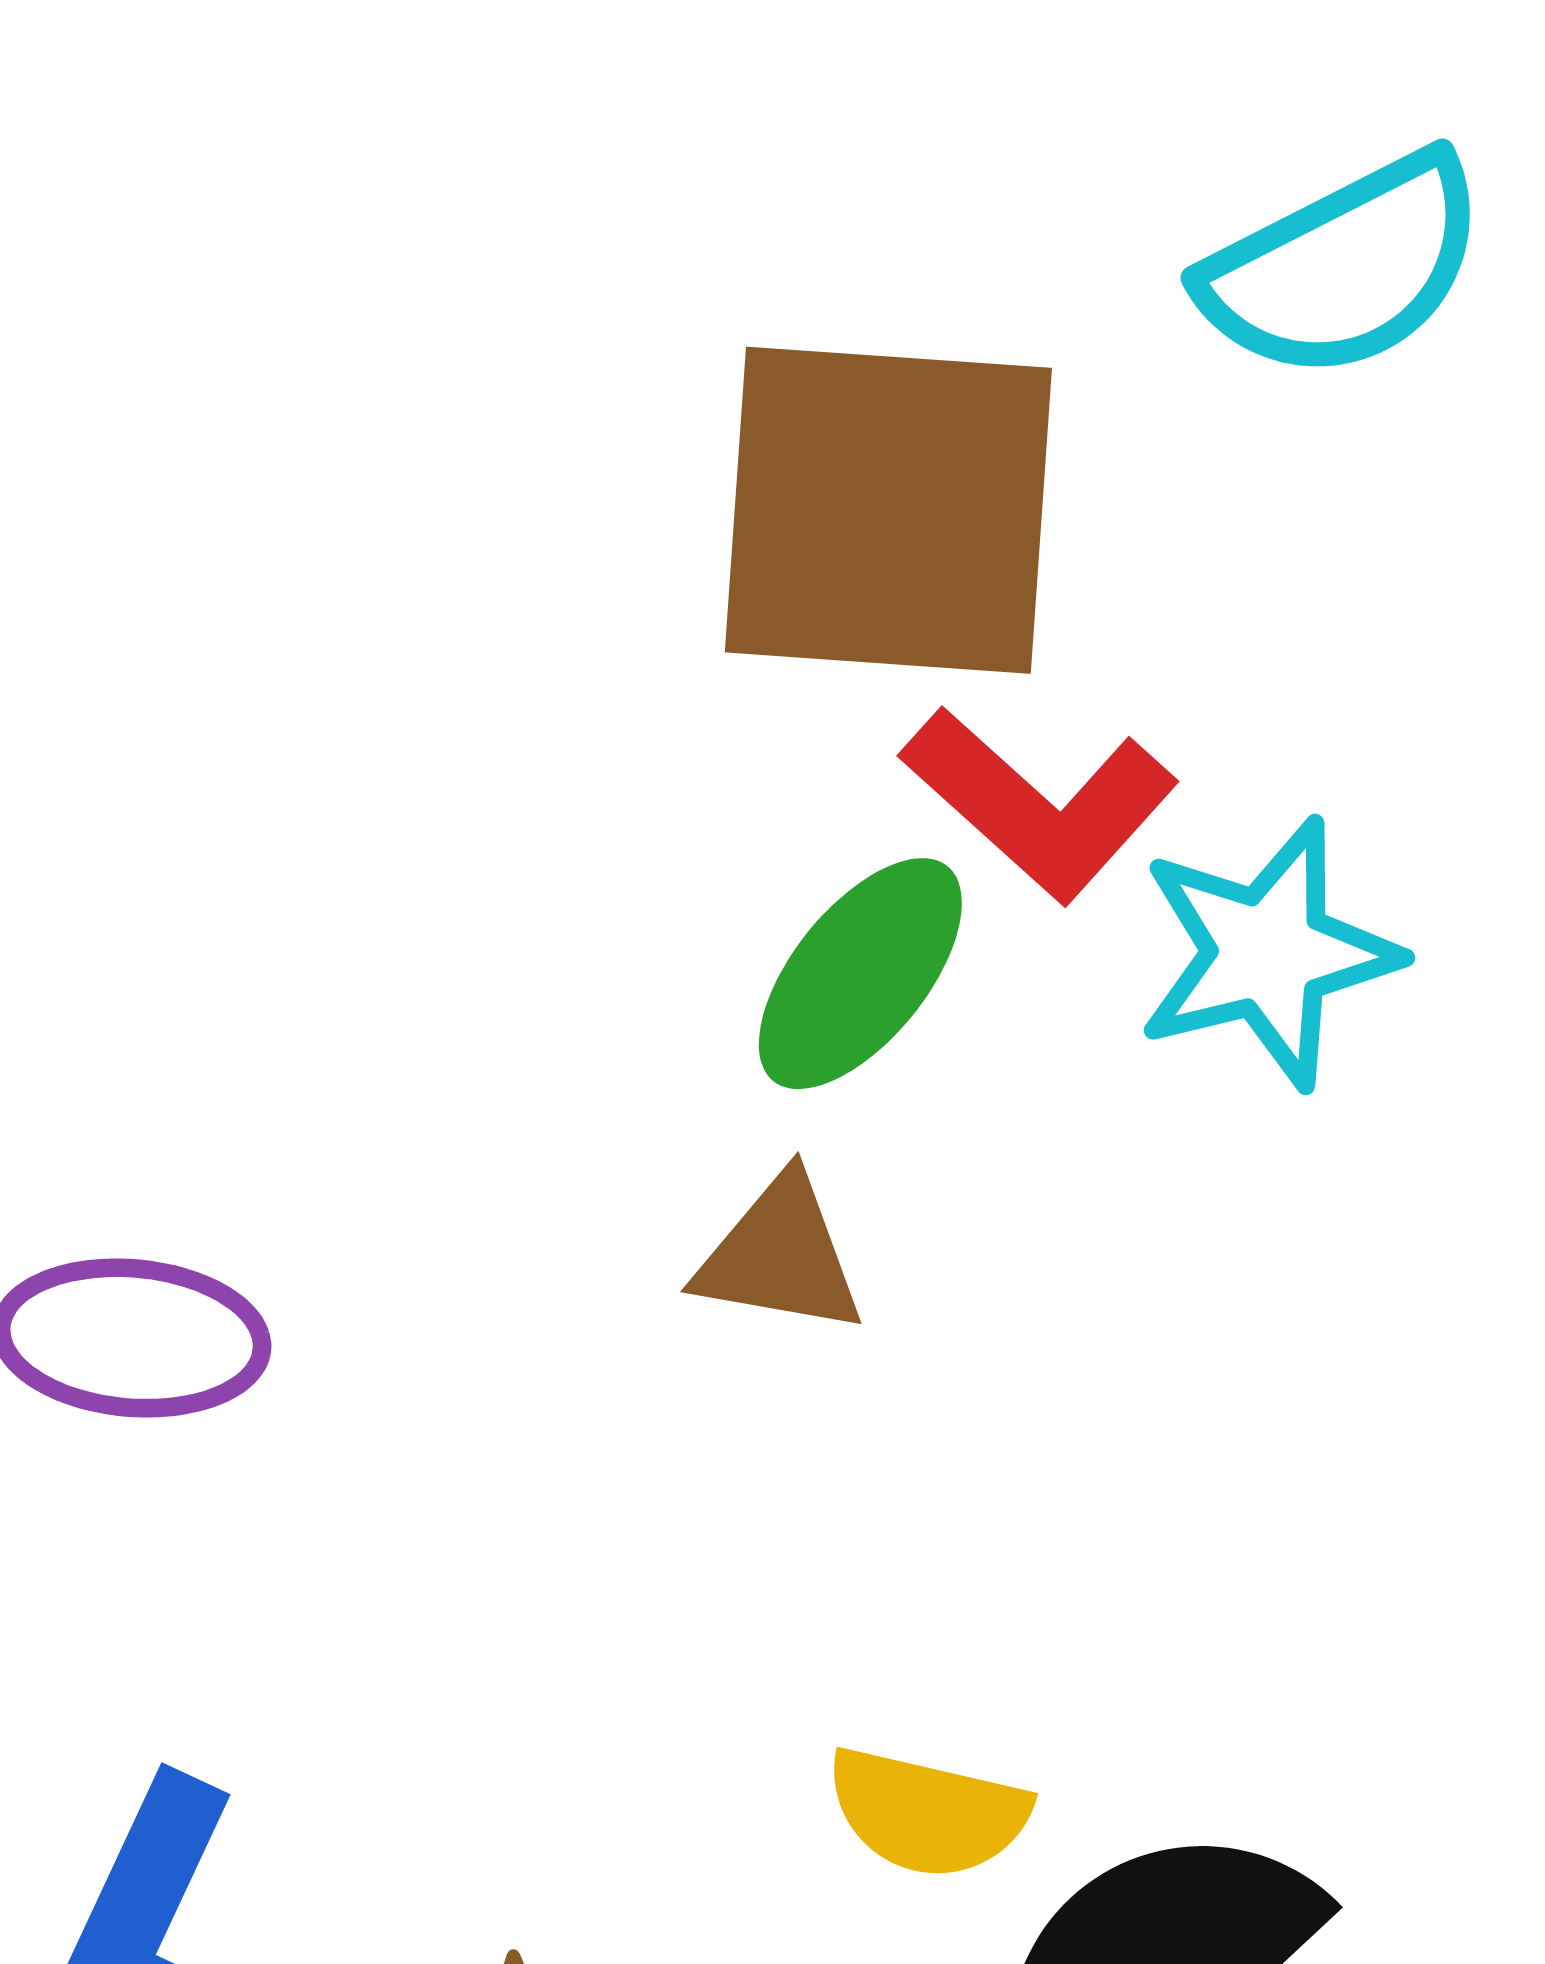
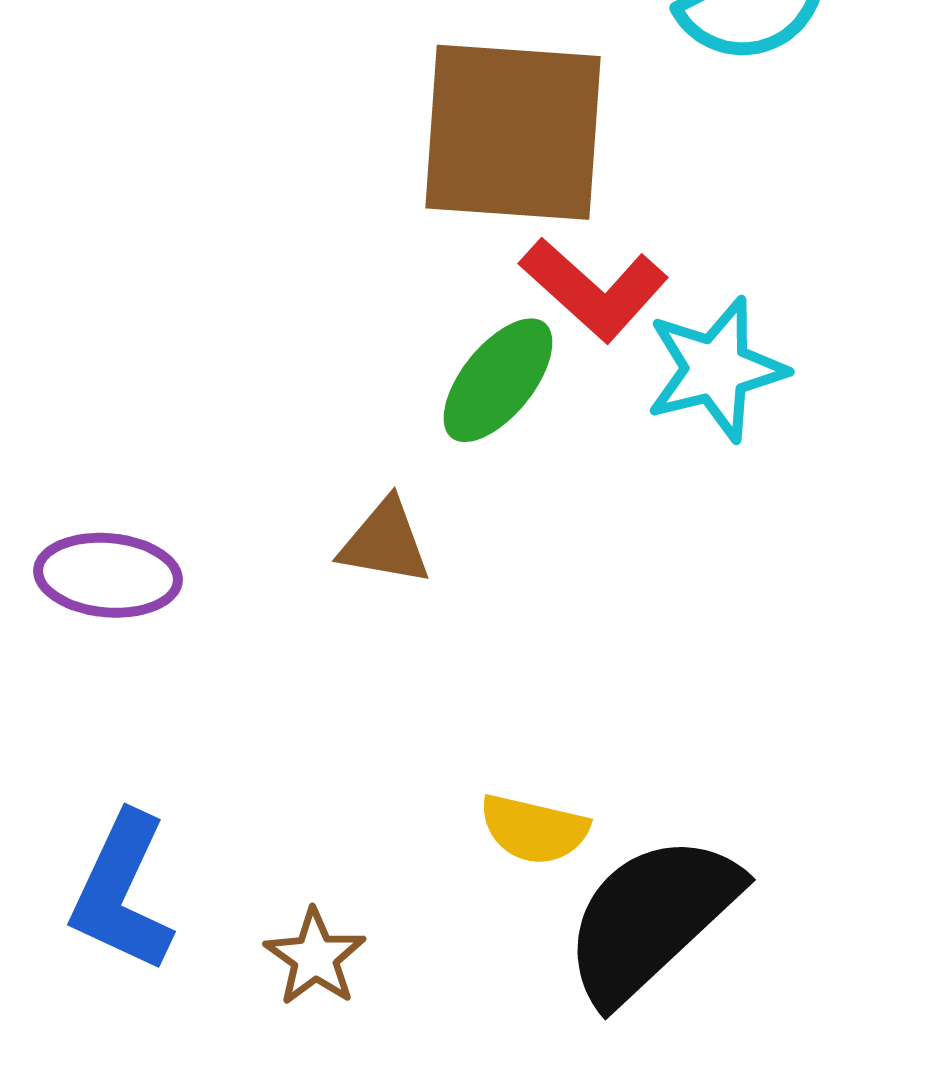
brown triangle: (780, 1256) -> (385, 542), moved

